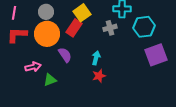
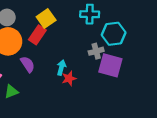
gray cross: (110, 28) -> (96, 51), moved
purple square: (156, 55) -> (110, 65), moved, turned 35
red star: (99, 76) -> (69, 78), moved

